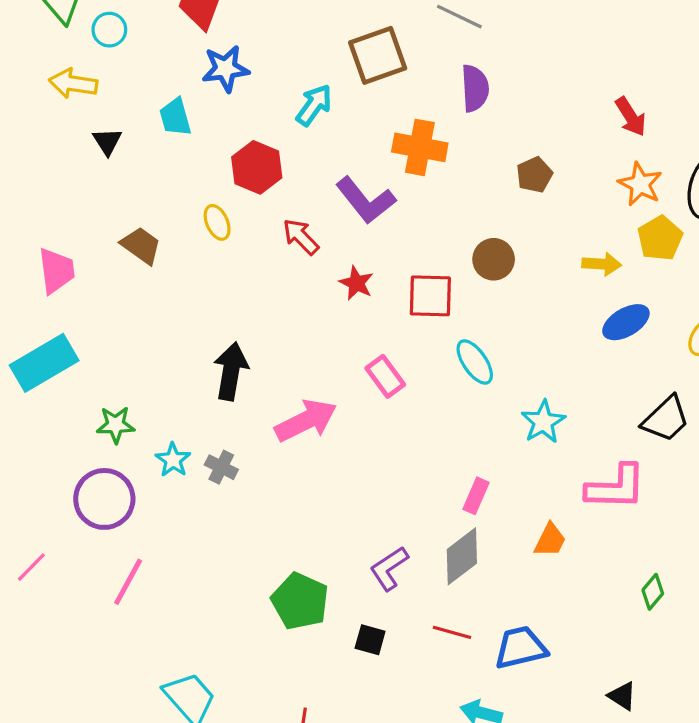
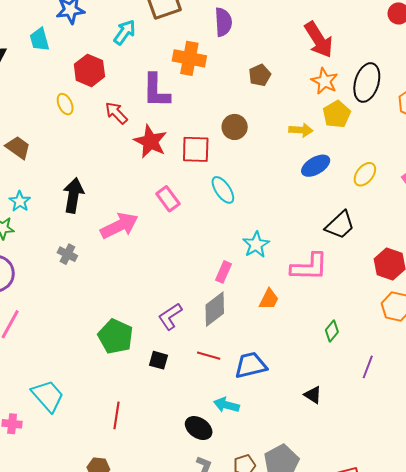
red arrow: (631, 117) -> (319, 40), size x1.5
purple L-shape: (366, 200) -> (156, 91), turned 39
brown trapezoid: (141, 246) -> (18, 147), moved
red star: (356, 283) -> (150, 141), size x1.6
cyan star: (543, 422) -> (256, 245), moved
cyan star: (173, 460) -> (20, 201), moved

